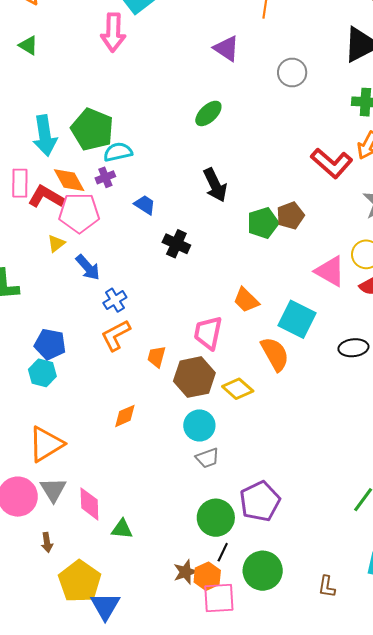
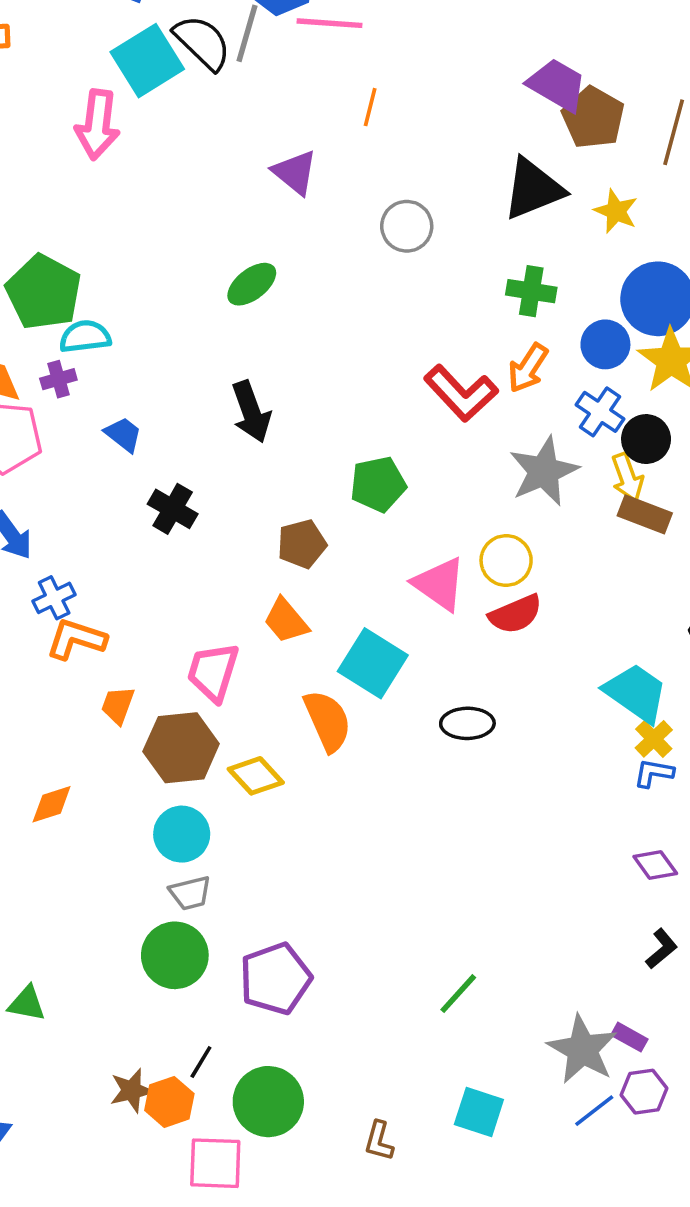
brown pentagon: (290, 216) -> (302, 544), moved
green pentagon: (263, 223) -> (378, 484), moved
orange L-shape: (116, 335) -> (76, 639), moved, turned 40
green circle: (216, 518) -> (175, 955), moved
pink square: (219, 598) -> (215, 1163), moved

